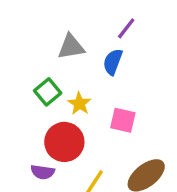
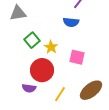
gray triangle: (71, 47) -> (18, 13), moved
blue semicircle: (113, 62) -> (71, 22), turned -105

